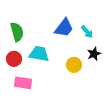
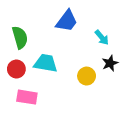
blue trapezoid: (64, 28) -> (67, 21), moved

